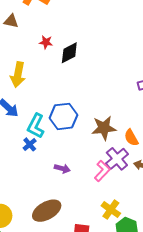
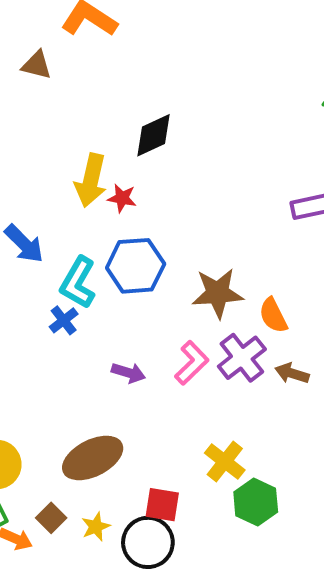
red star: (46, 42) -> (122, 198), moved
yellow arrow: (18, 75) -> (91, 180), moved
pink L-shape: (102, 171) -> (192, 363), moved

